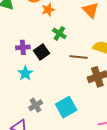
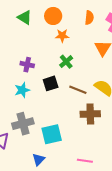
black square: (42, 52) -> (51, 83), moved
gray cross: (36, 105) -> (23, 124), size x1.5

